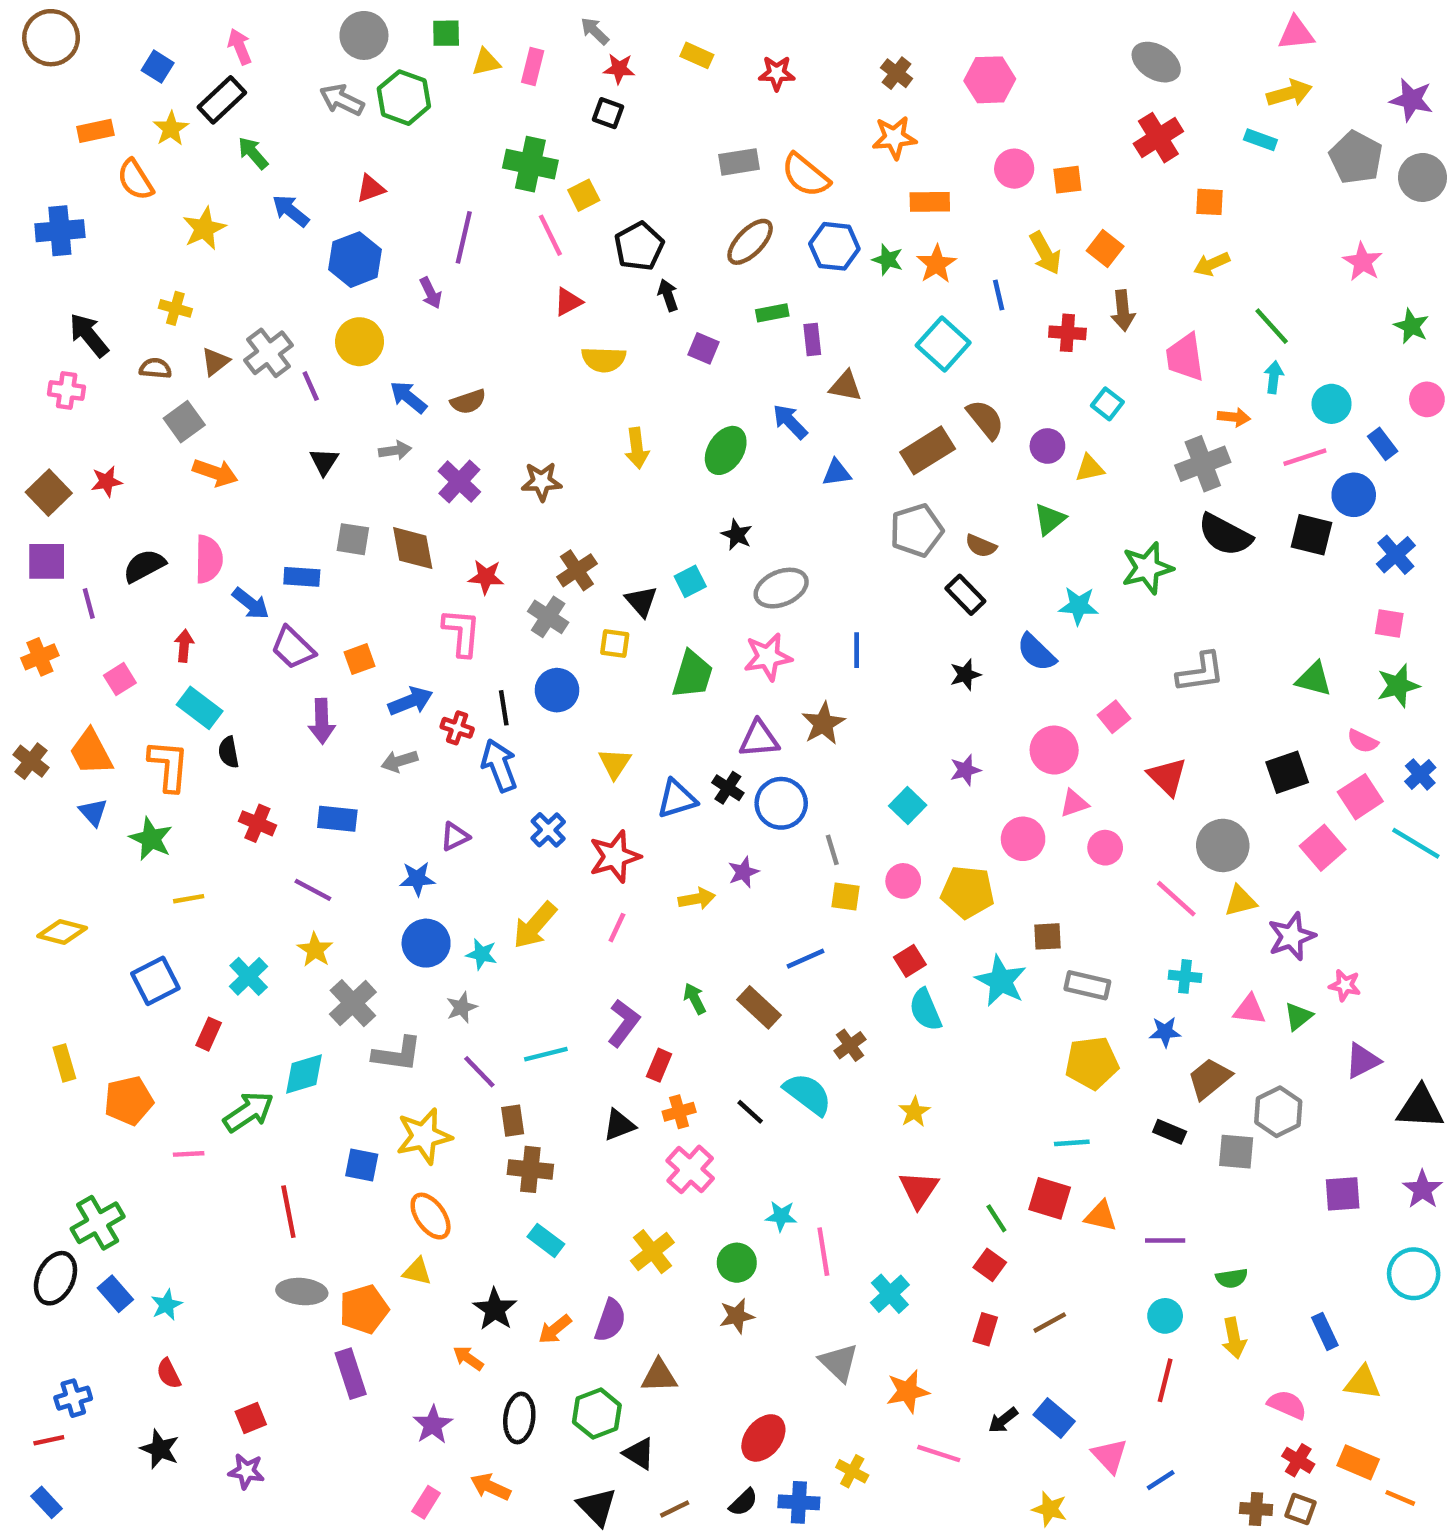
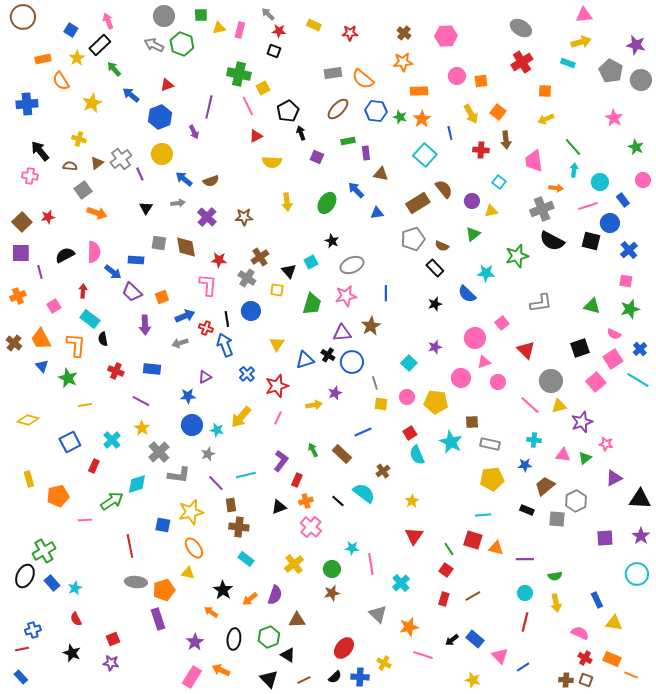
pink rectangle: (426, 1502) -> (192, 677), size x1.5

